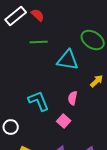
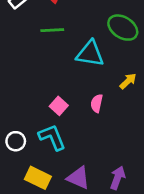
cyan L-shape: (39, 101) -> (52, 137), moved
pink square: (64, 121) -> (59, 106), moved

